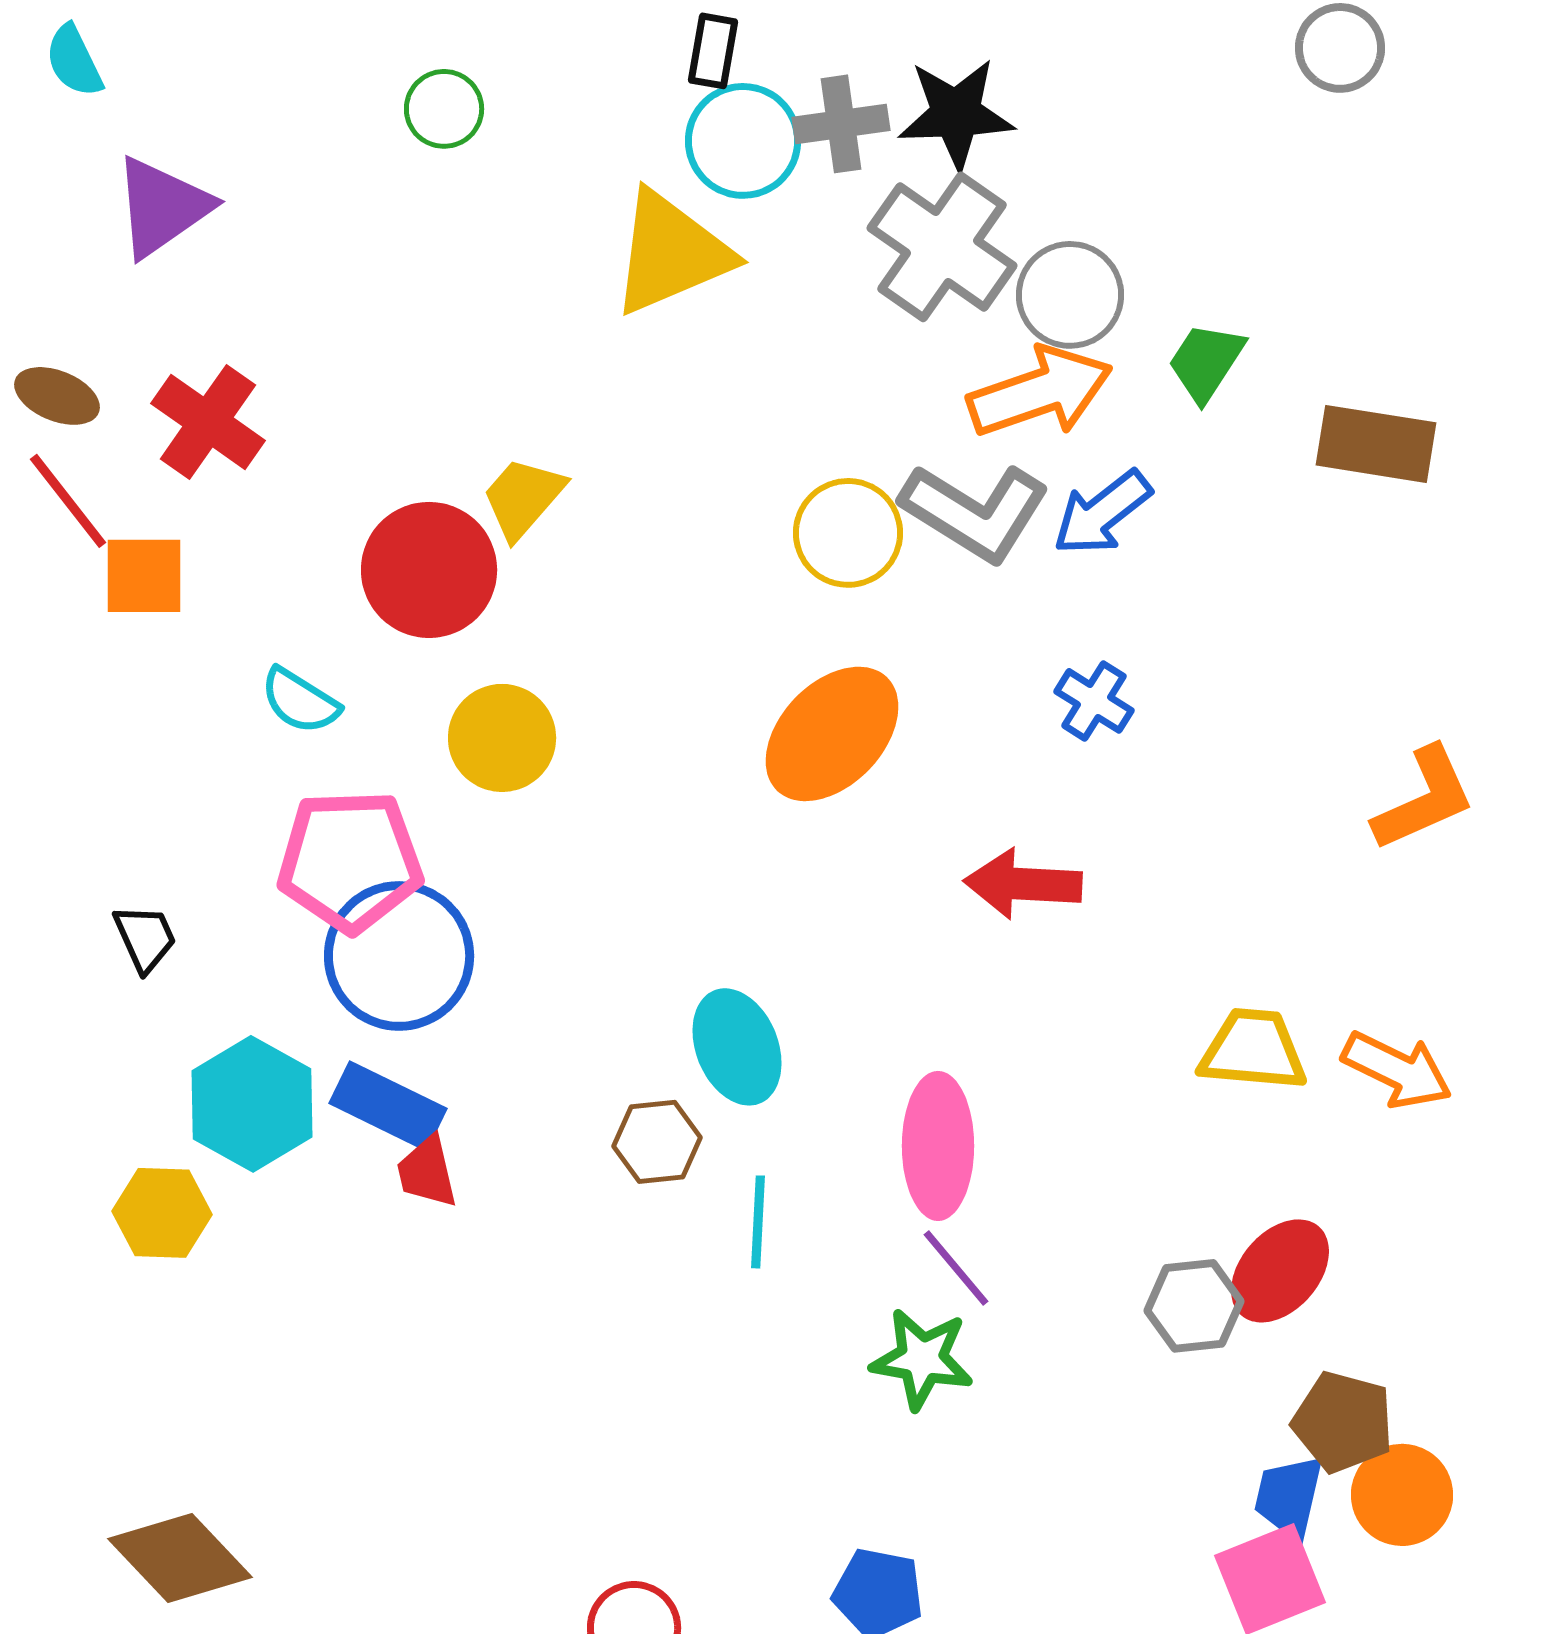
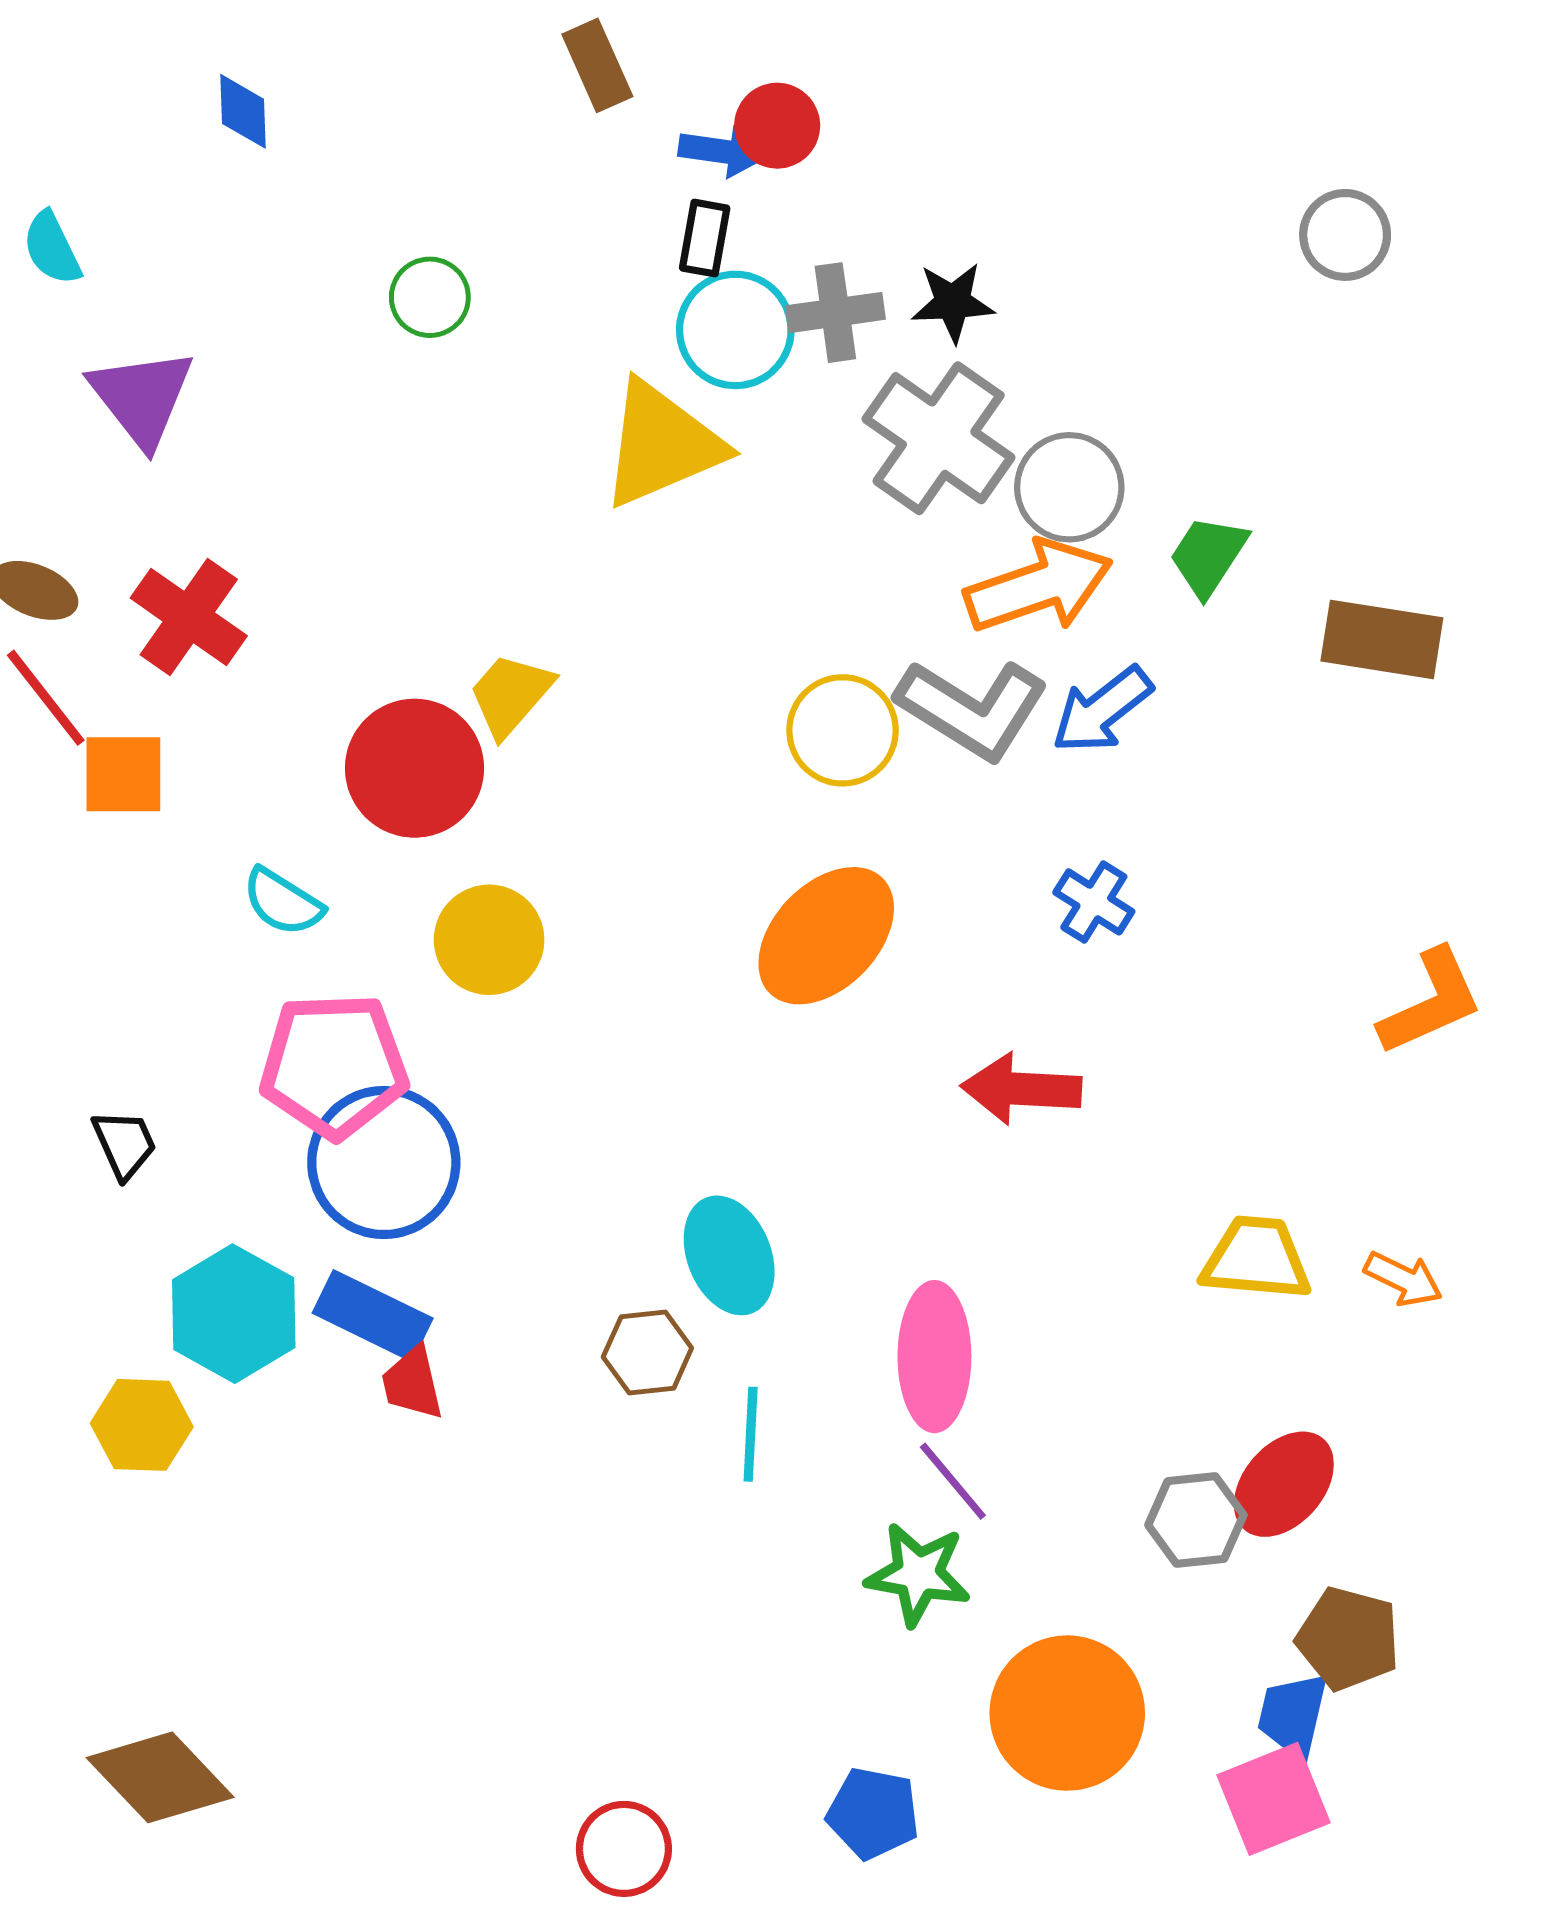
black star: (956, 114) -> (953, 302), size x0.7
purple triangle: (162, 207) -> (142, 397), turned -33
orange arrow: (1397, 1070) -> (1403, 1279), size x0.7
orange circle: (1402, 1495) -> (1067, 1713), moved, size x1.5

